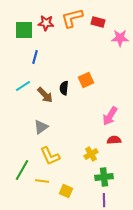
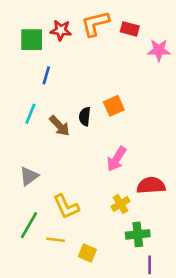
cyan line: (23, 86) -> (30, 114), turned -35
pink arrow: (110, 116) -> (117, 159), moved
gray triangle: (41, 127) -> (29, 176), moved
red semicircle: (114, 140) -> (151, 185), size x1.5
purple line: (104, 200) -> (150, 265), moved

